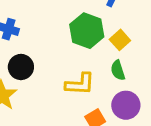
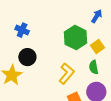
yellow L-shape: (80, 84) -> (67, 74), turned -60

